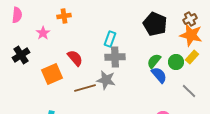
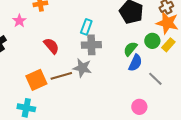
green circle: (176, 62) -> (152, 41), moved
orange square: (52, 74) -> (36, 80), moved
blue semicircle: (159, 75) -> (135, 63), turned 66
gray line: (189, 91) -> (155, 79), moved

